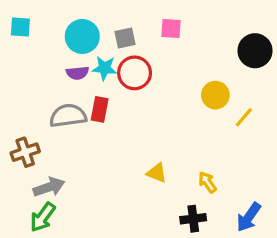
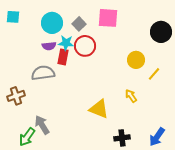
pink square: (171, 29) -> (108, 18), size x1.5
gray square: (125, 38) -> (79, 24), turned -32
red rectangle: (100, 109) -> (63, 57), moved
yellow triangle: (157, 173) -> (99, 109), size x1.5
yellow arrow: (207, 182) -> (131, 96), moved
gray arrow: (49, 187) -> (42, 125), moved, turned -102

